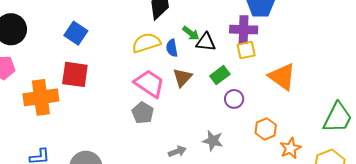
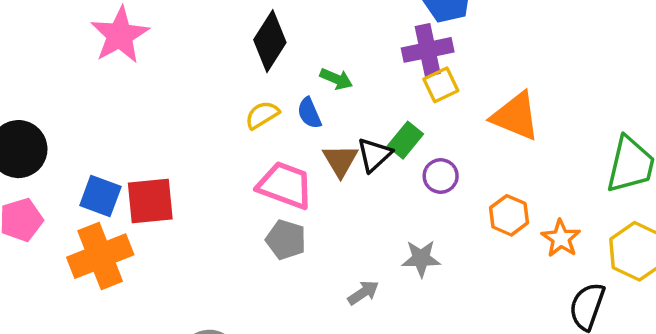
blue square: (76, 33) -> (100, 196), moved
black triangle: (206, 42) -> (374, 155), moved, turned -35
yellow semicircle: (146, 43) -> (262, 115), size x0.7

